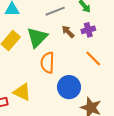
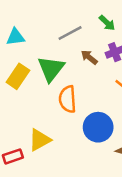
yellow triangle: (22, 92) -> (40, 140), turned -48

